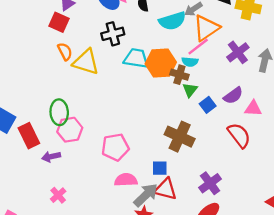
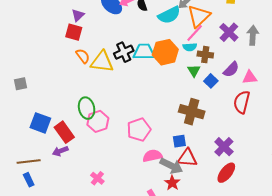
black cross: (113, 34) -> (124, 52), moved
brown cross: (179, 75) -> (205, 55), moved
red semicircle: (239, 135) -> (242, 102), turned -120
purple arrow: (51, 157) -> (60, 151), moved
gray arrow: (146, 195) -> (171, 166), turned 80

